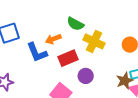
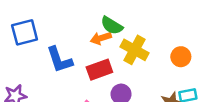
orange arrow: (53, 39) -> (101, 38), moved

